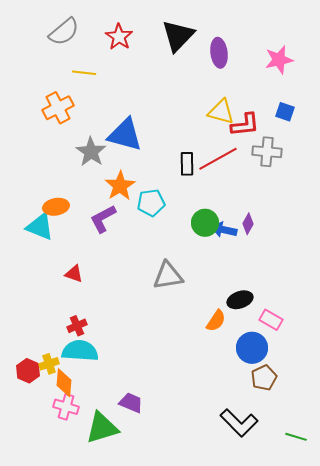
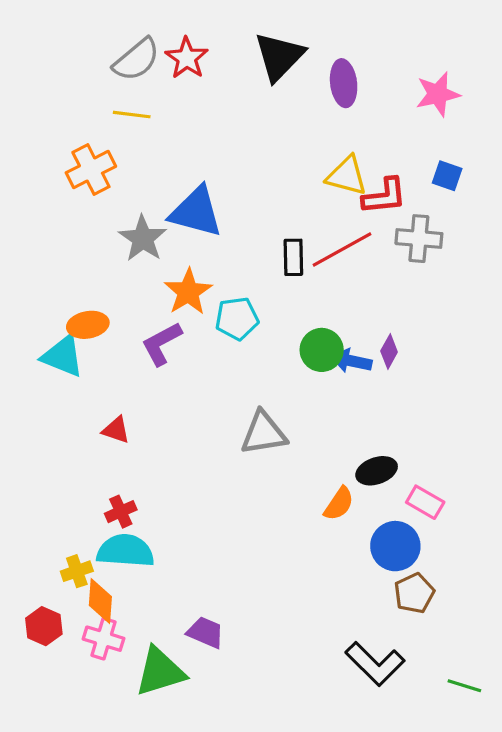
gray semicircle: (64, 32) -> (136, 60), moved
red hexagon: (28, 371) -> (44, 626), moved

